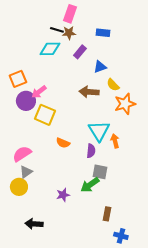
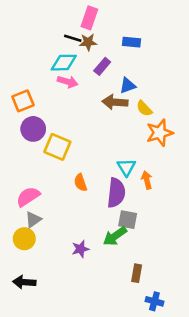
pink arrow: (39, 92) -> (68, 82), moved, turned -126
brown arrow: (89, 92) -> (115, 102), moved
cyan triangle: (99, 131) -> (126, 167), size x0.7
orange semicircle: (63, 143) -> (80, 183), turned 48
purple semicircle: (91, 151) -> (116, 193), size x1.6
black arrow: (34, 224) -> (24, 282), moved

